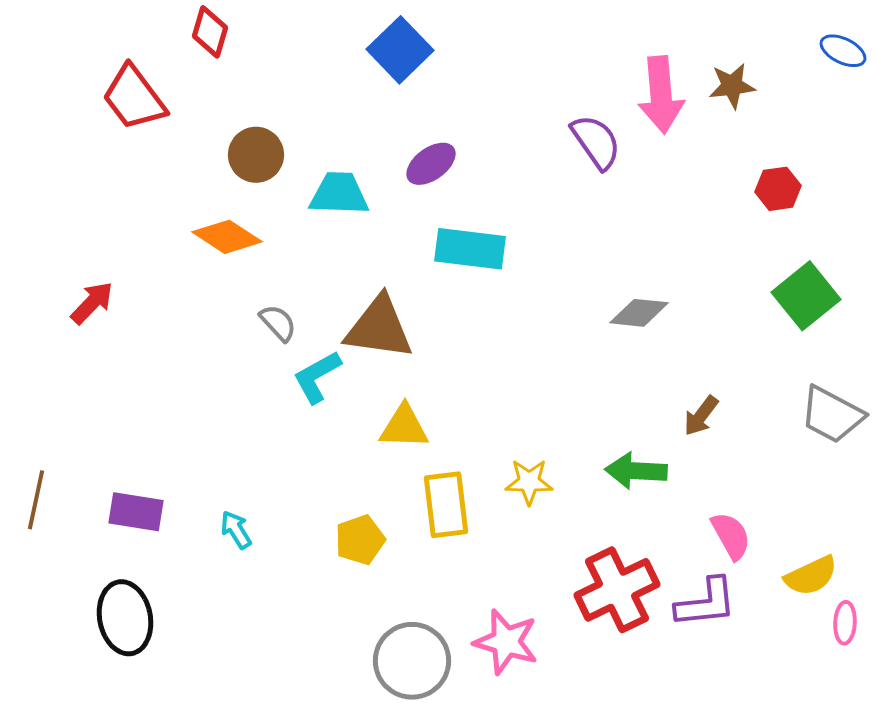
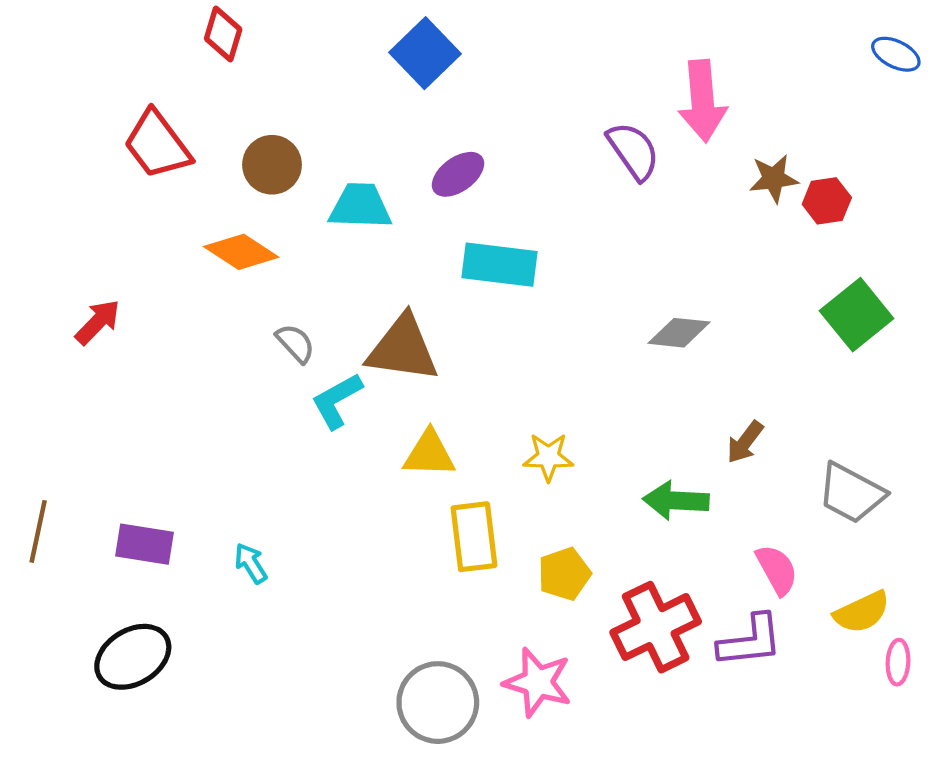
brown star: (732, 86) -> (774, 179), moved
red trapezoid: (134, 98) -> (157, 145), moved
gray trapezoid: (832, 415) -> (851, 493), moved
yellow star: (529, 482) -> (548, 457), moved
yellow pentagon: (360, 540) -> (564, 574), moved
black ellipse: (125, 618) -> (133, 657), turned 70

